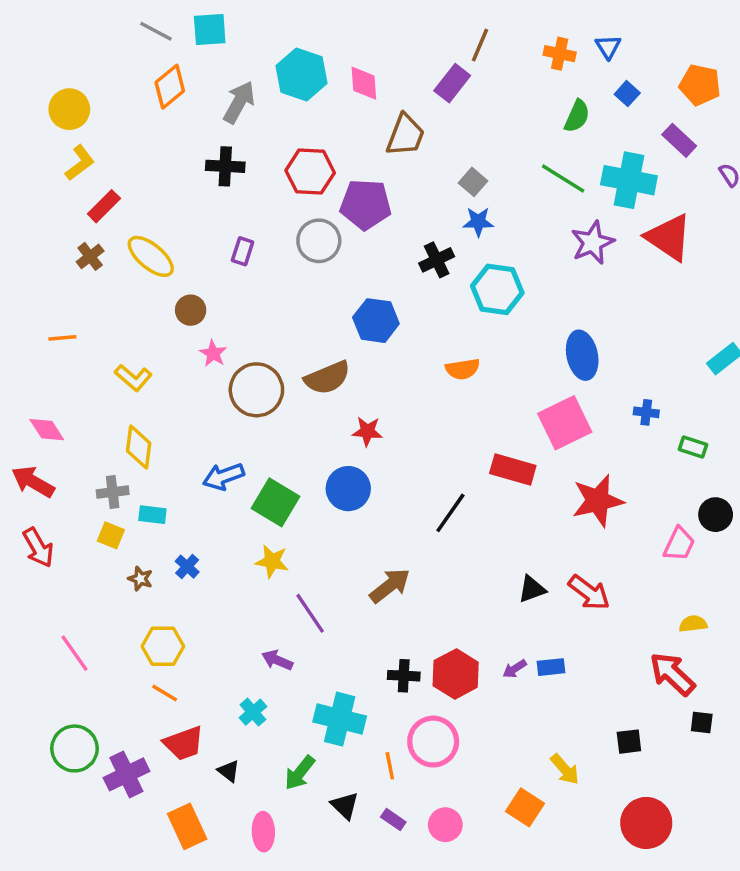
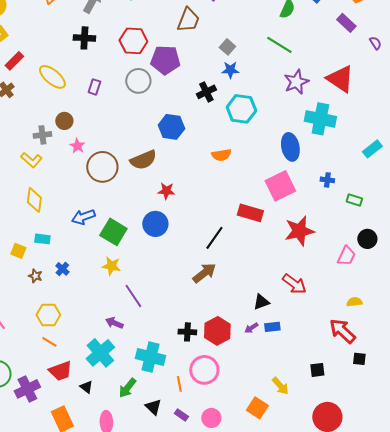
cyan cross: (629, 180) -> (320, 119), moved
yellow ellipse: (151, 256) -> (52, 77), moved
gray cross: (113, 492) -> (42, 135), moved
brown arrow: (390, 586) -> (204, 273), moved
black triangle: (532, 589) -> (261, 302), moved
cyan cross: (253, 712) -> (100, 353), size x1.8

